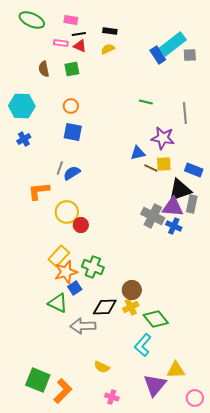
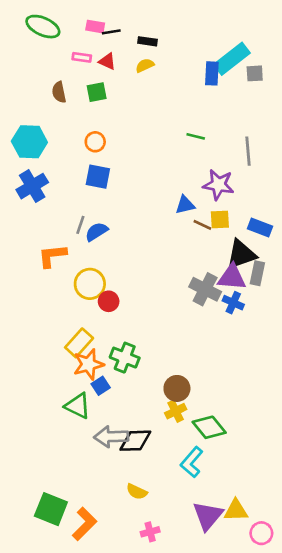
black line: (79, 34) -> (111, 32), moved
blue rectangle: (158, 55) -> (212, 73), turned 36
blue cross: (24, 139) -> (32, 186), size x1.6
black diamond: (105, 307) -> (135, 441), moved
yellow triangle: (176, 370) -> (236, 510), moved
pink cross: (112, 397) -> (150, 532), turned -32

